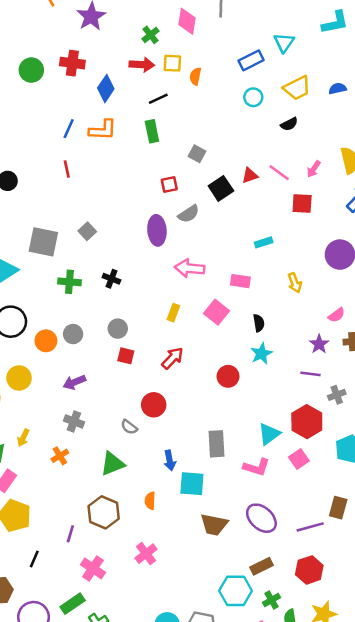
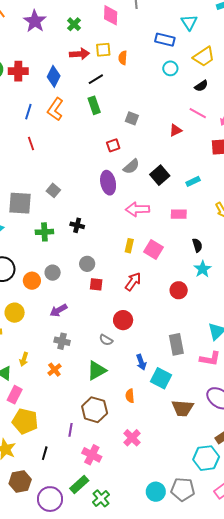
green cross: (150, 35) -> (74, 24), moved
blue rectangle: (251, 60) -> (165, 40), turned 48
red cross: (72, 63) -> (18, 71), moved
orange L-shape: (103, 130) -> (55, 109), turned 130
pink line: (279, 173) -> (198, 113), moved
black square: (221, 188) -> (160, 175), moved
pink square: (217, 312) -> (154, 249), moved
cyan square: (192, 484) -> (161, 378), turned 30

